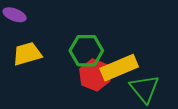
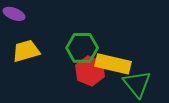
yellow rectangle: (119, 68) -> (113, 64), turned 36

